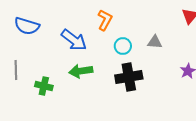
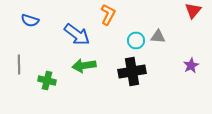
blue semicircle: (27, 26) -> (30, 20), size x0.7
cyan circle: (123, 46) -> (136, 40), moved

